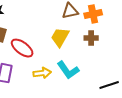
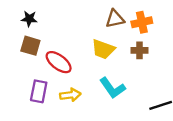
yellow trapezoid: (60, 37) -> (103, 49), turned -100
yellow arrow: (42, 73) -> (70, 95), moved

